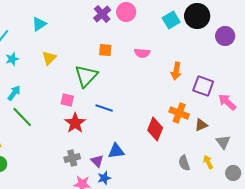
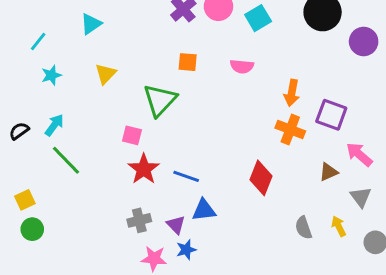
cyan square: (171, 20) -> (258, 18), moved
pink arrow: (227, 102) -> (359, 154), moved
blue line: (104, 108) -> (186, 176), moved
orange cross: (179, 113) -> (290, 129), moved

